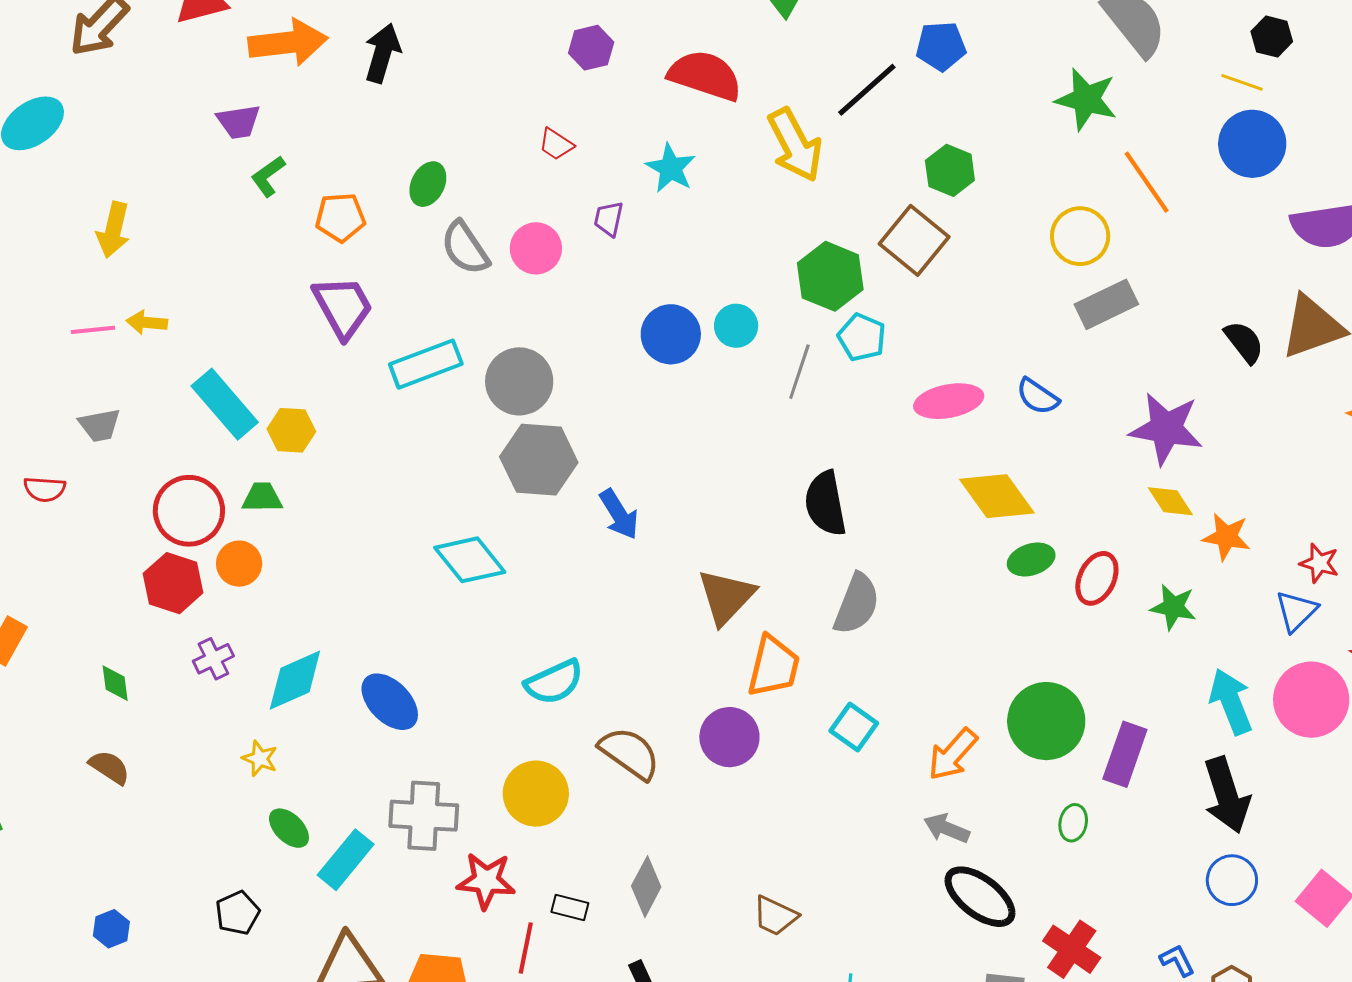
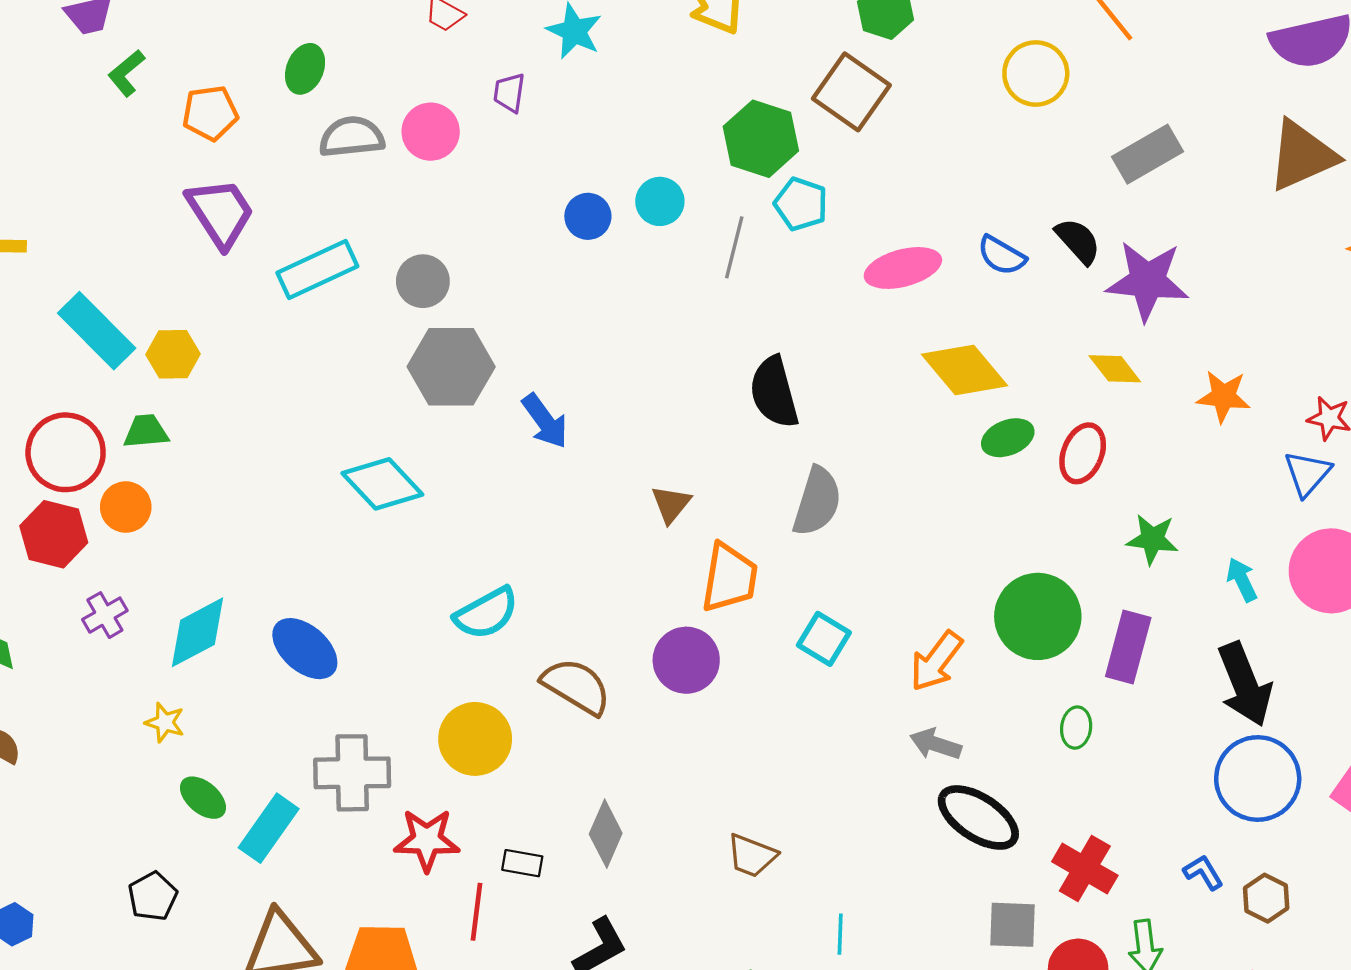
gray semicircle: (465, 248) -> (352, 137), turned 122
gray rectangle: (1106, 304) -> (1147, 154), moved
blue circle: (671, 334) -> (588, 216), size x0.7
black semicircle: (1244, 342) -> (1078, 241), moved
gray circle: (519, 381) -> (423, 281), size x0.7
yellow diamond: (1170, 501) -> (1115, 369), moved
brown triangle: (726, 597) -> (671, 504), size x0.6
green star: (1173, 607) -> (1152, 539), moved
cyan arrow: (1231, 702) -> (1242, 580), size x0.6
blue circle: (1232, 880) -> (1258, 778), size x1.5

